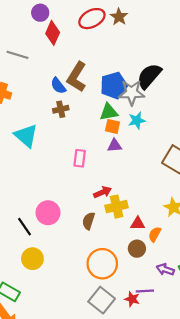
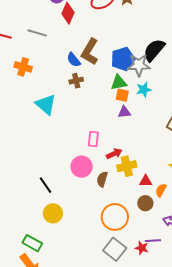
pink rectangle: (80, 158) -> (93, 139), moved
pink circle: (48, 213) -> (82, 167), moved

